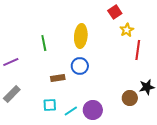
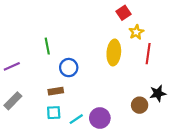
yellow ellipse: (81, 36) -> (114, 53), moved
blue circle: (80, 66) -> (69, 68), moved
brown rectangle: (58, 78) -> (56, 91), moved

